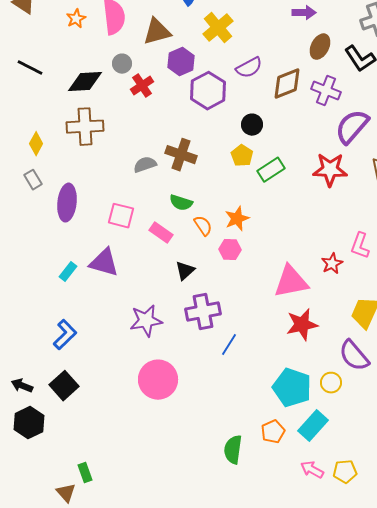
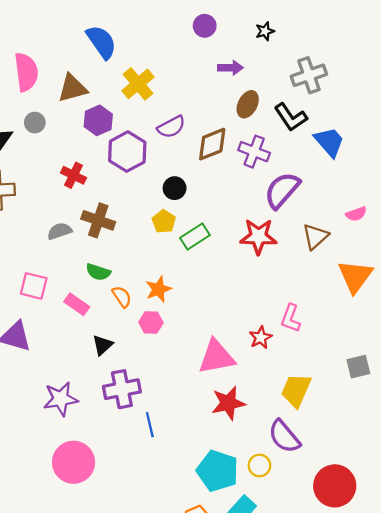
red cross: (142, 86) -> (74, 175), moved, turned -30
blue line: (229, 345) -> (150, 425), turned -45

